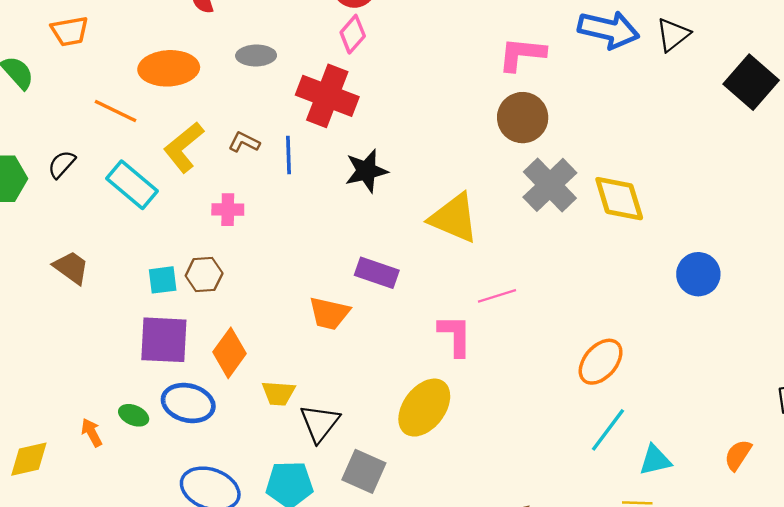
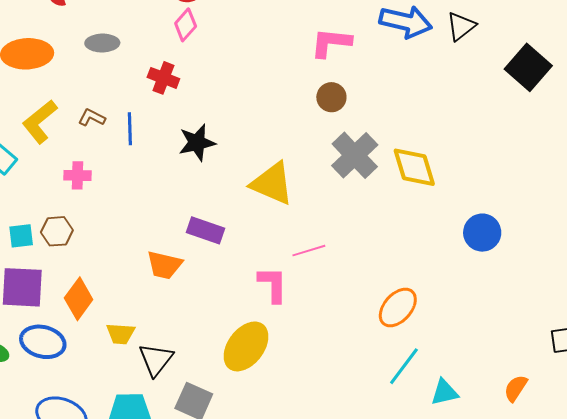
red cross: (327, 96) -> (163, 78), size x0.6
brown circle: (523, 118) -> (331, 97), size x0.7

